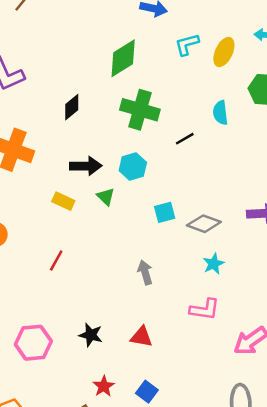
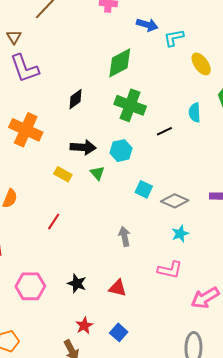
cyan L-shape: (187, 44) -> (174, 38), moved
yellow ellipse: (224, 52) -> (201, 64), turned -65
cyan square: (165, 212) -> (144, 189), turned 36

